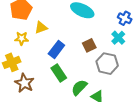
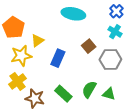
blue cross: (125, 18) -> (116, 11), turned 32
yellow star: (22, 38) -> (21, 56), size x1.5
green rectangle: (59, 73) -> (63, 94), moved

